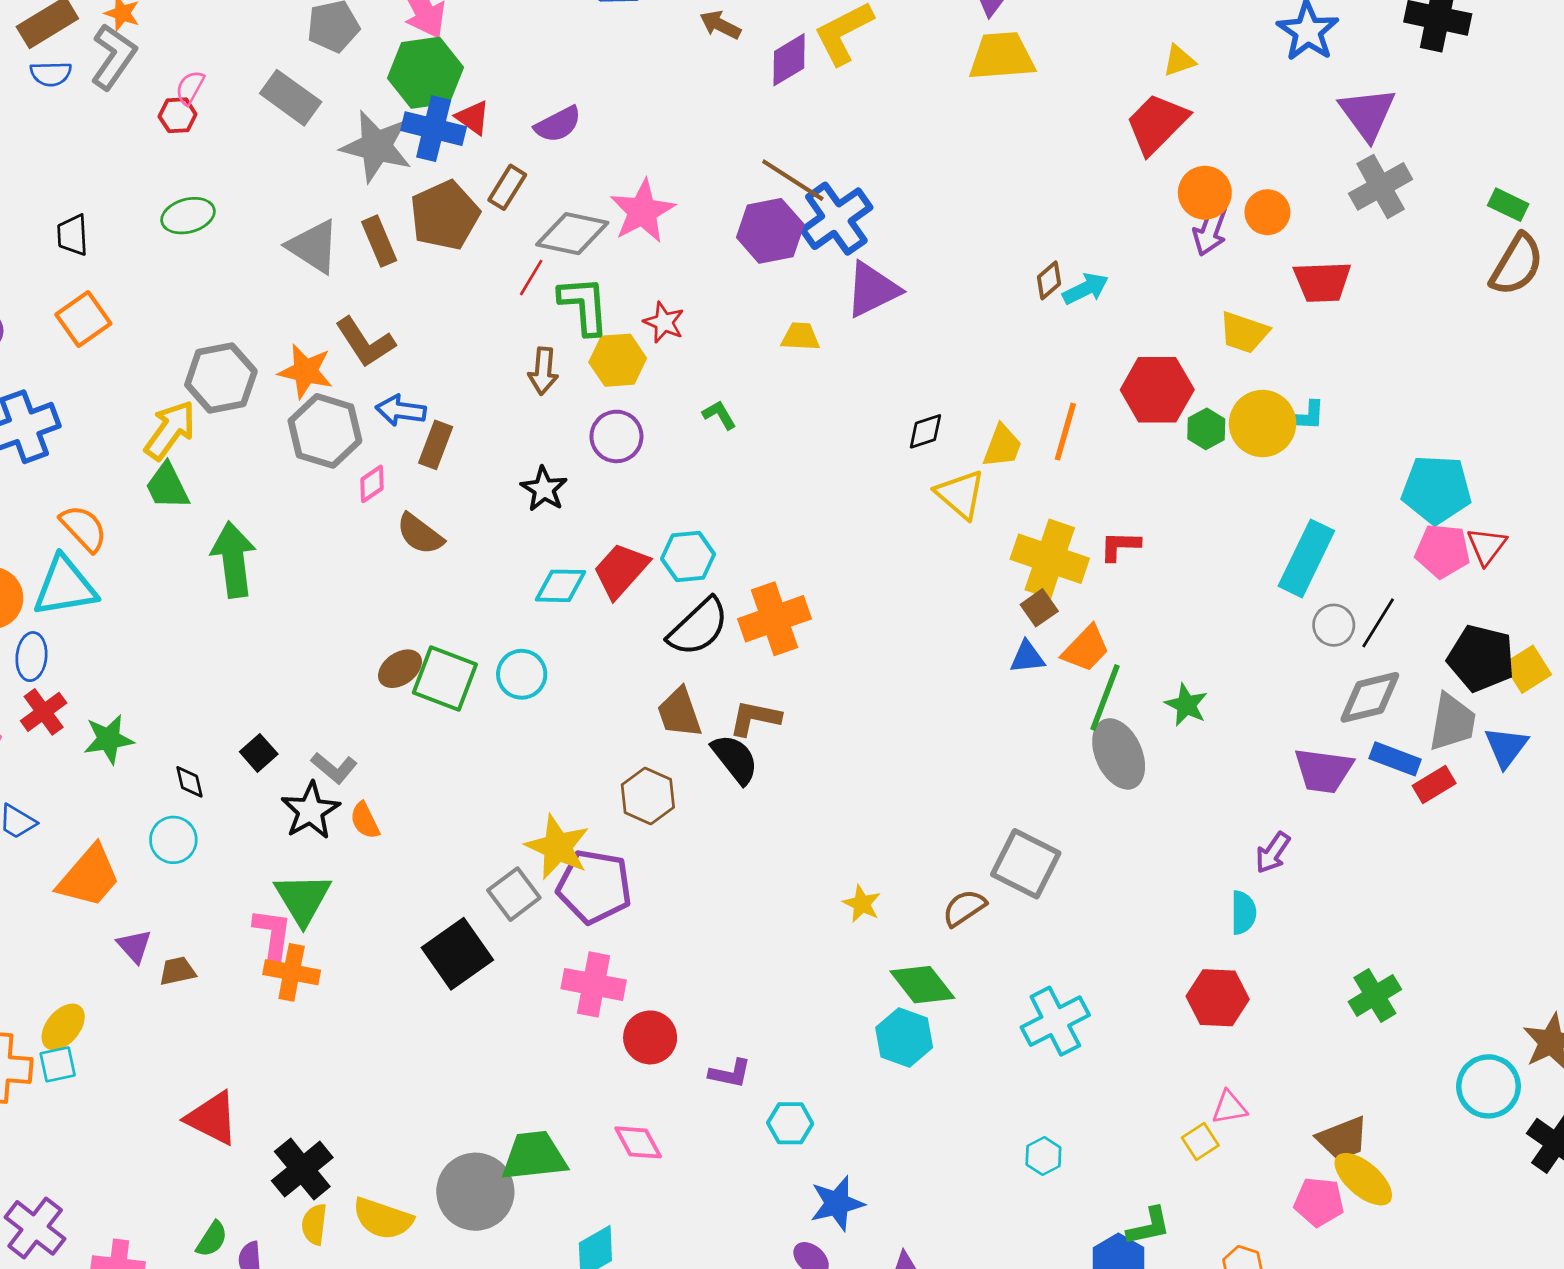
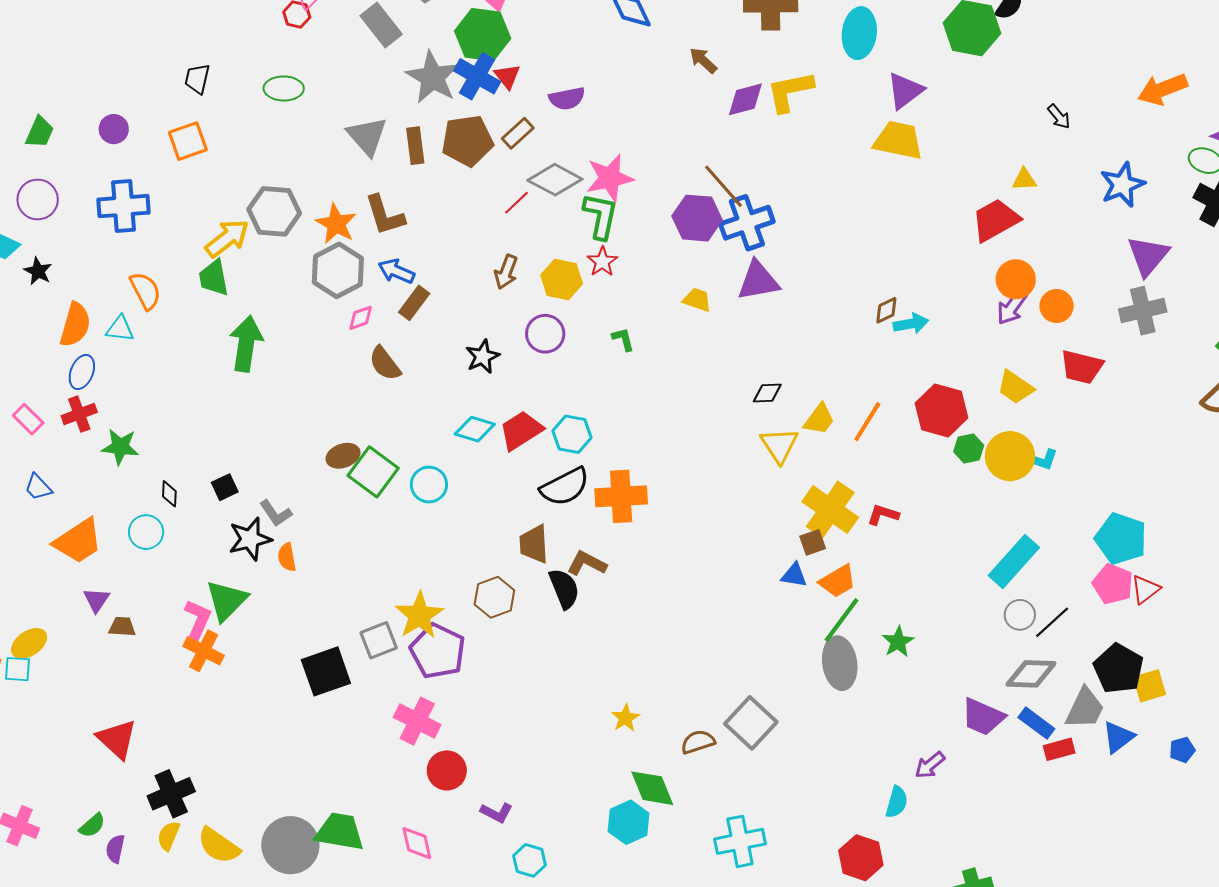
green L-shape: (584, 305) -> (600, 216), moved
cyan triangle: (65, 587) -> (120, 329), size x0.6

